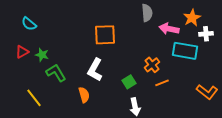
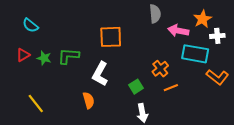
green L-shape: (56, 73) -> (68, 56), moved, turned -55
orange L-shape: (207, 92) -> (217, 77), moved

